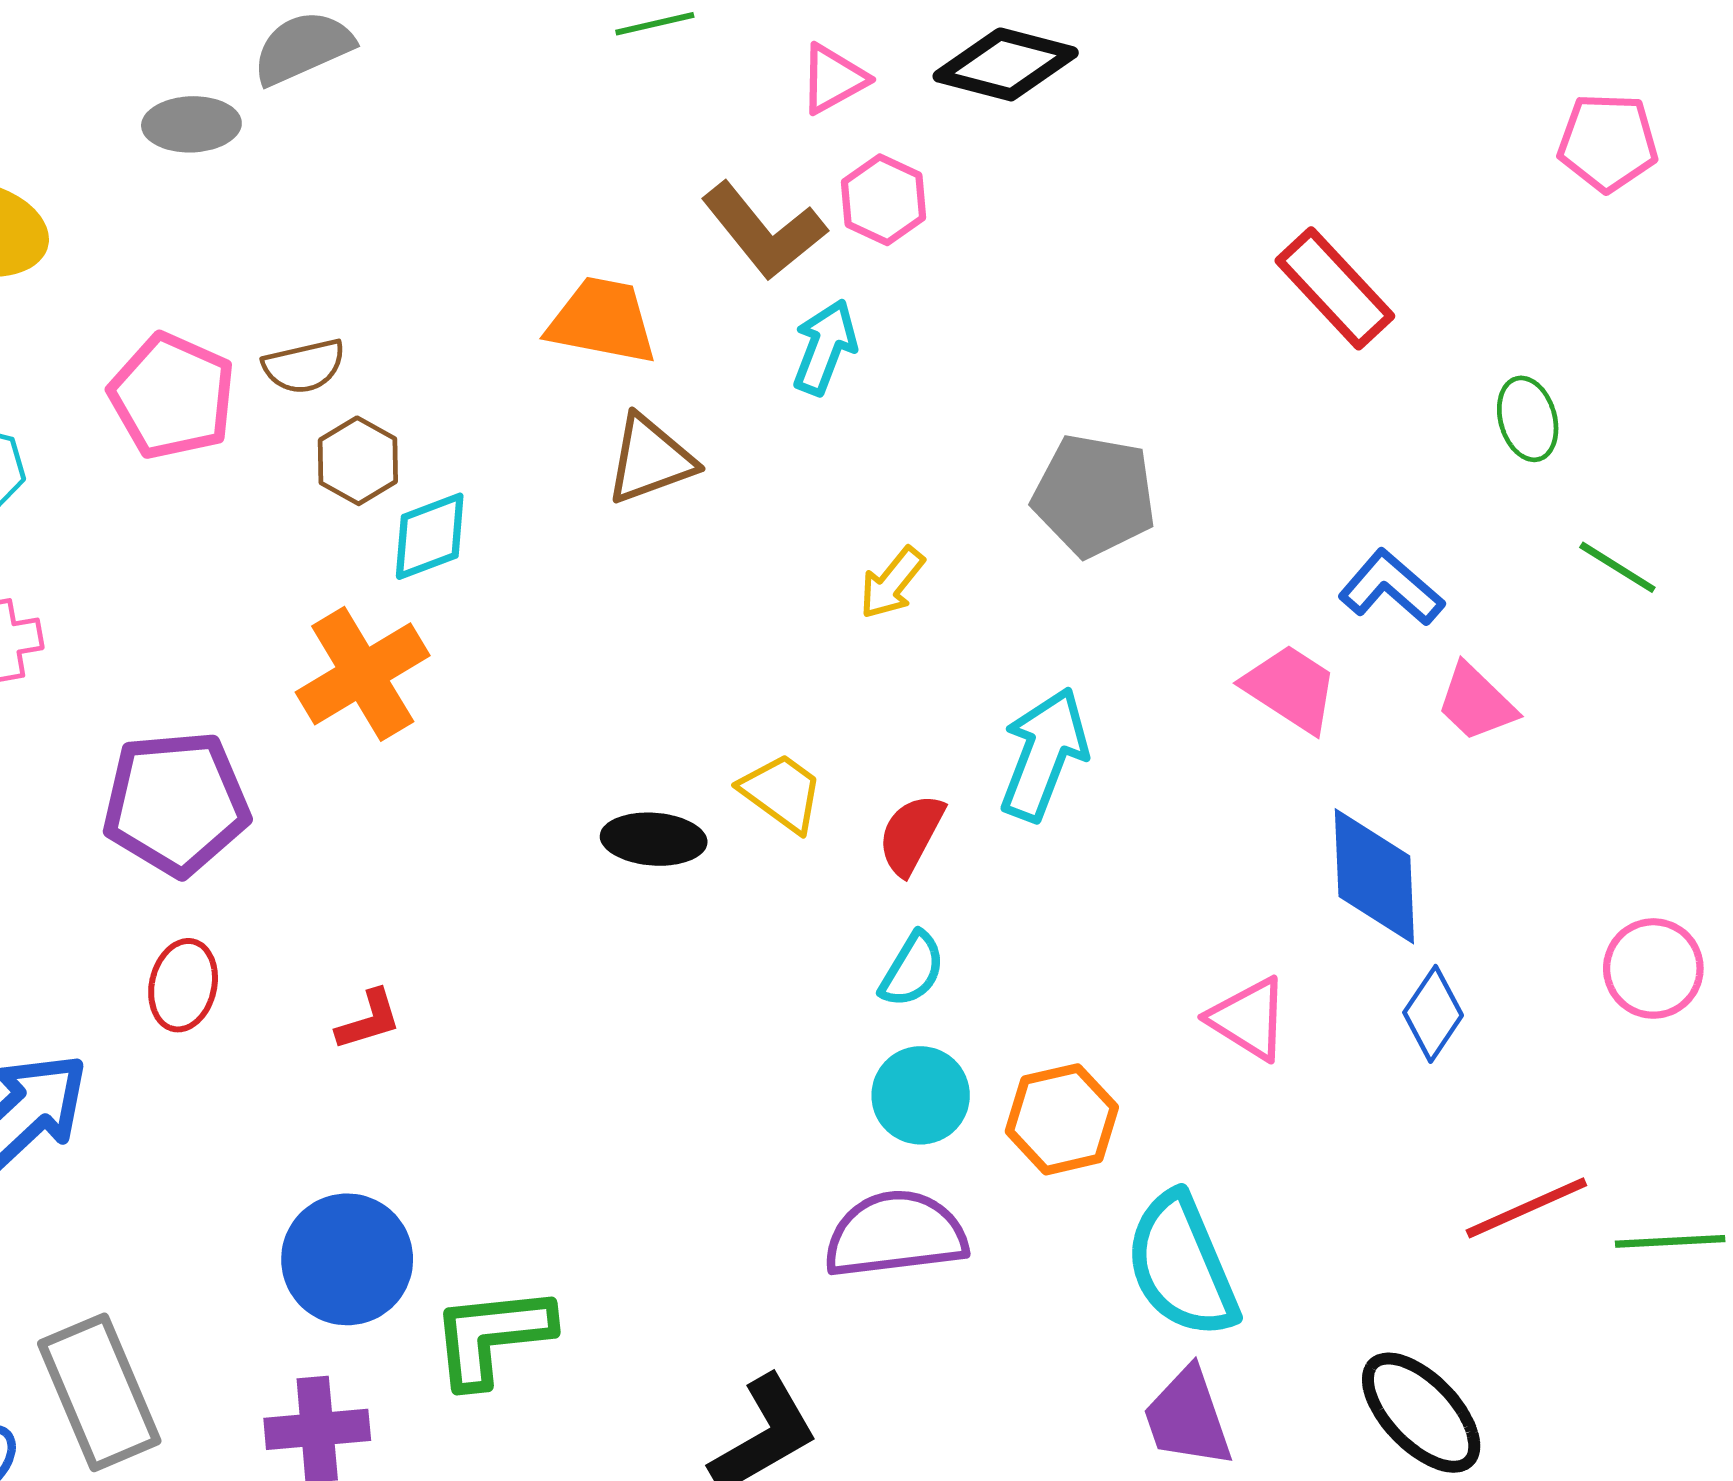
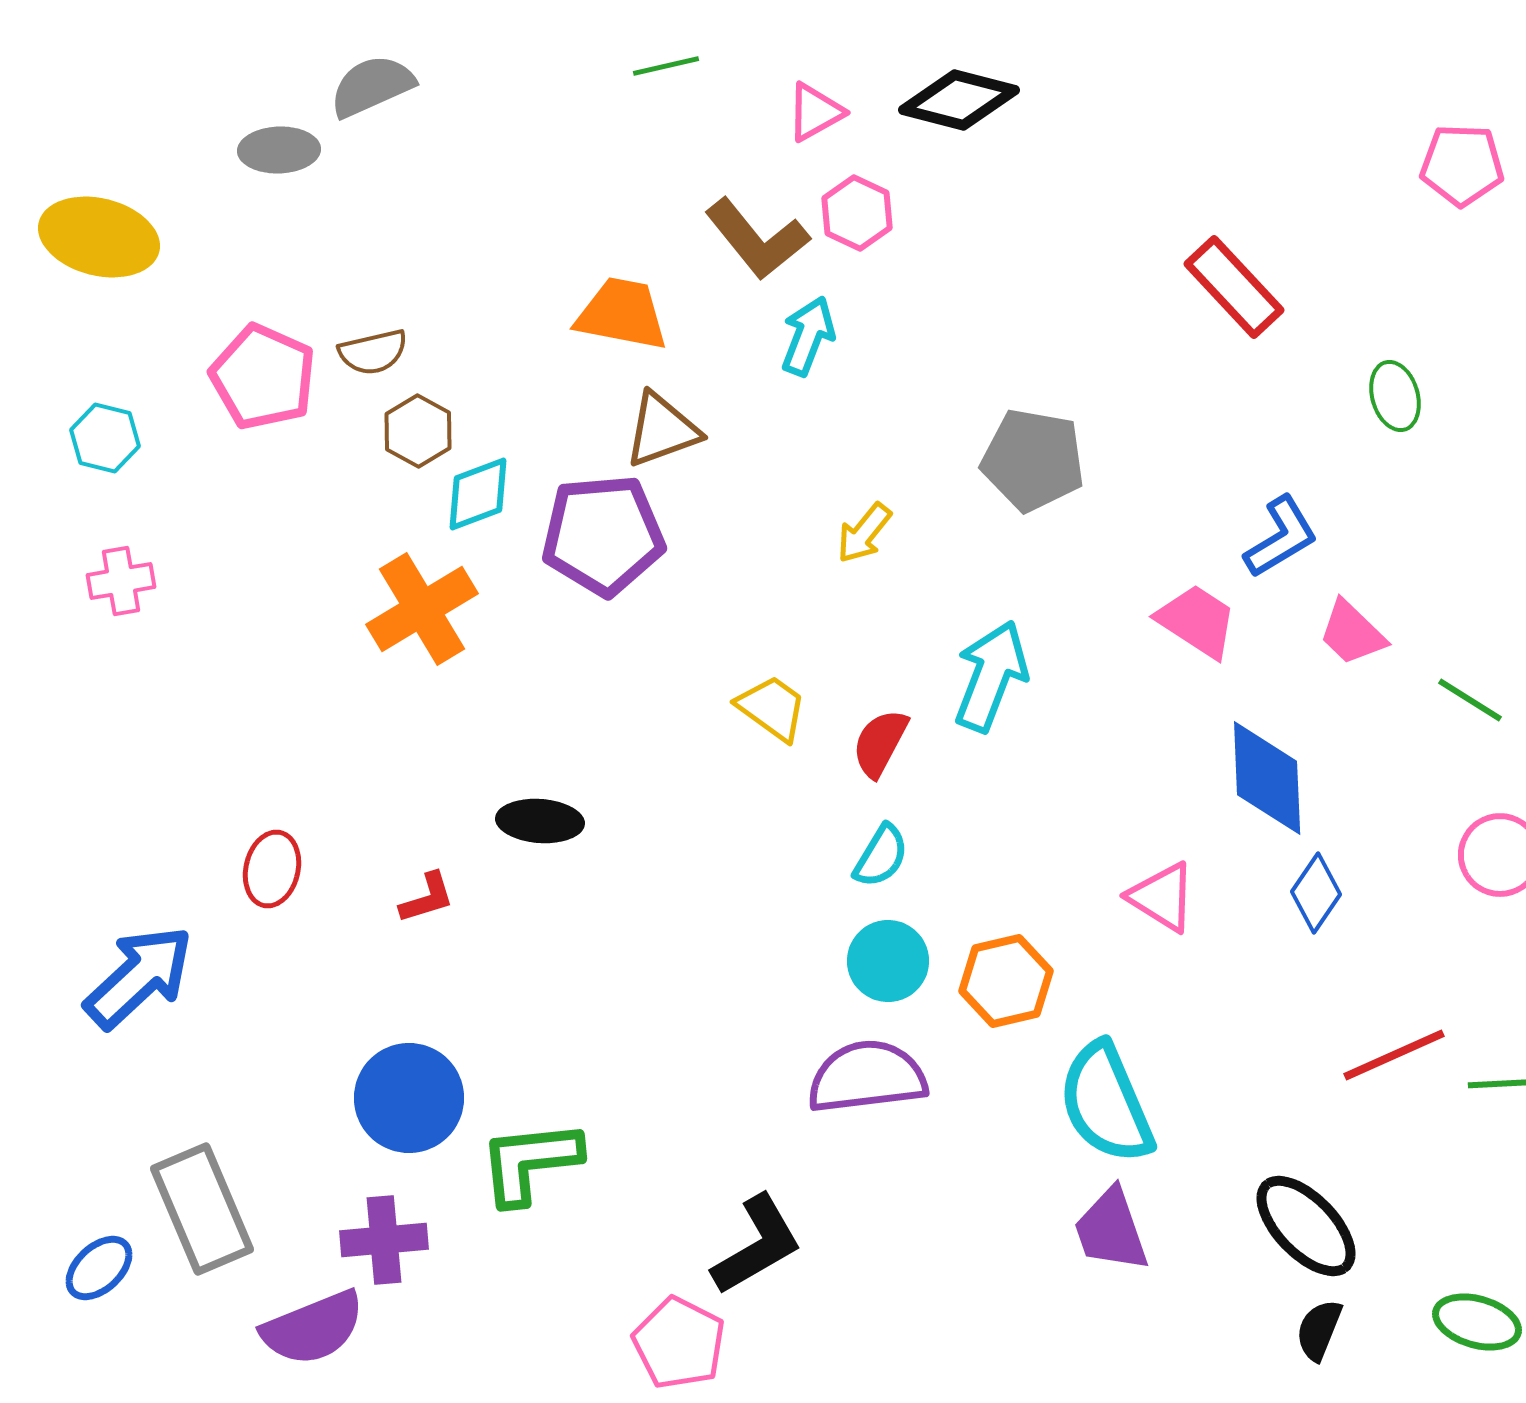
green line: (1617, 567) -> (1470, 700), moved
blue L-shape: (1391, 588) -> (1281, 537), turned 108
purple pentagon: (176, 803) -> (603, 535), moved
black ellipse: (654, 839) -> (540, 821), moved

